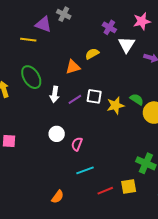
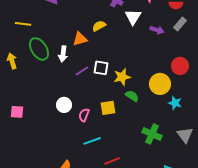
yellow line: (28, 40) -> (23, 24), moved
white arrow: (55, 94) -> (63, 54), moved
green semicircle: (137, 99) -> (132, 96), moved
yellow square: (129, 187) -> (108, 108), moved

